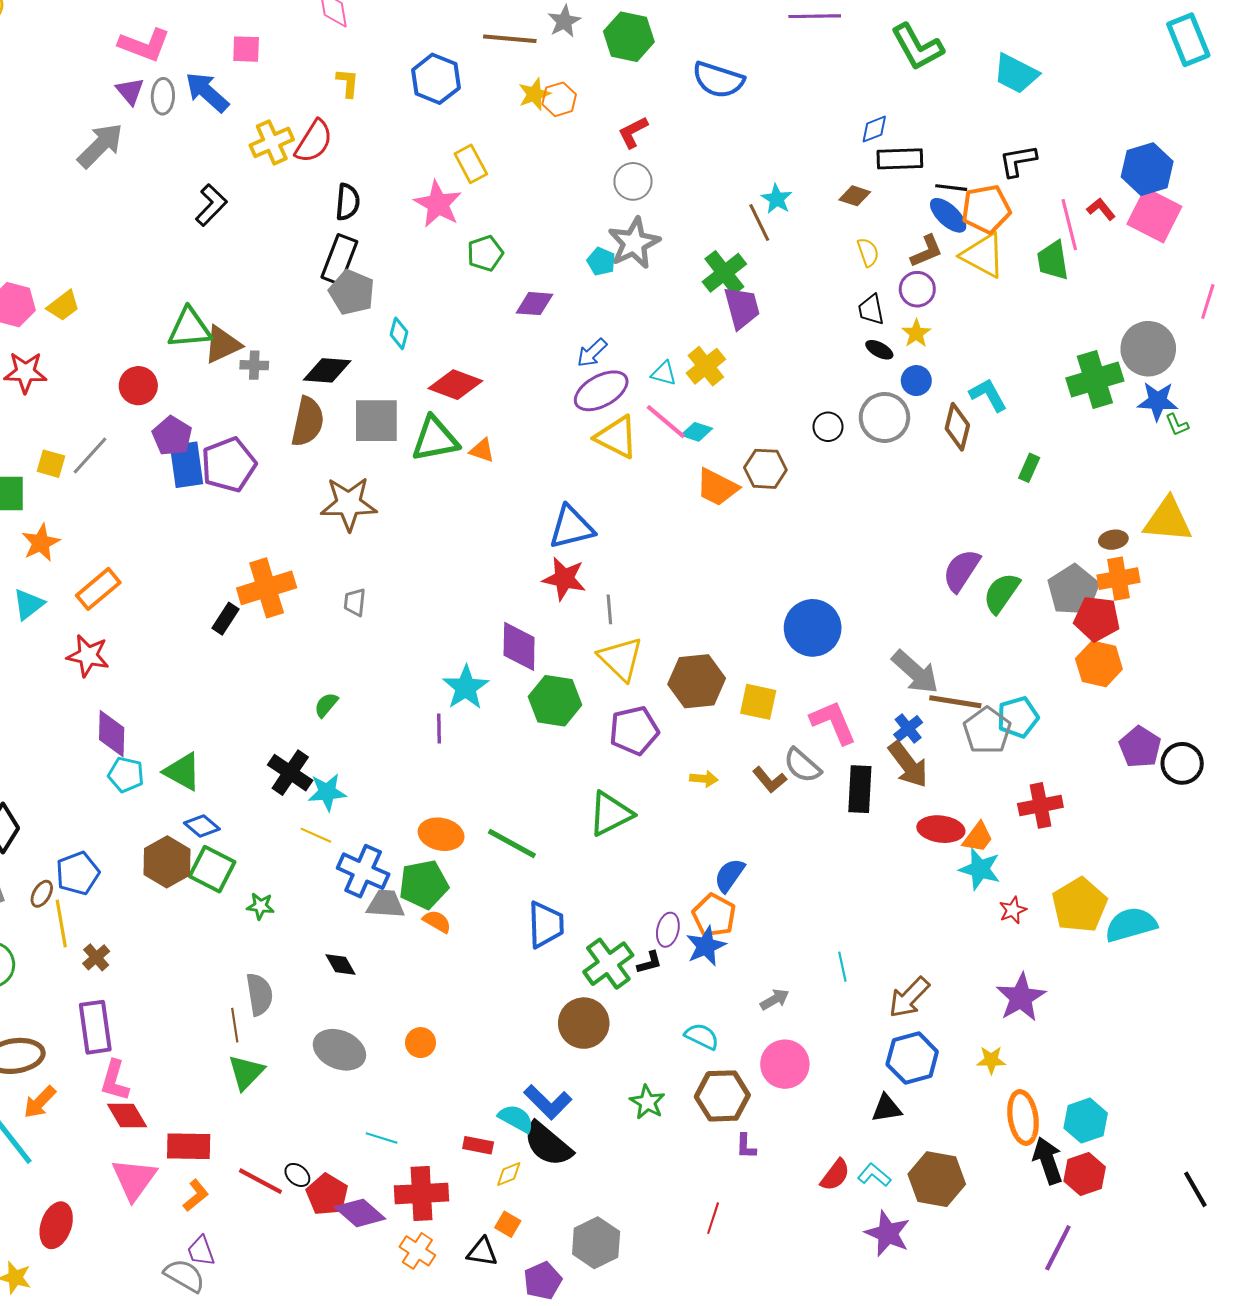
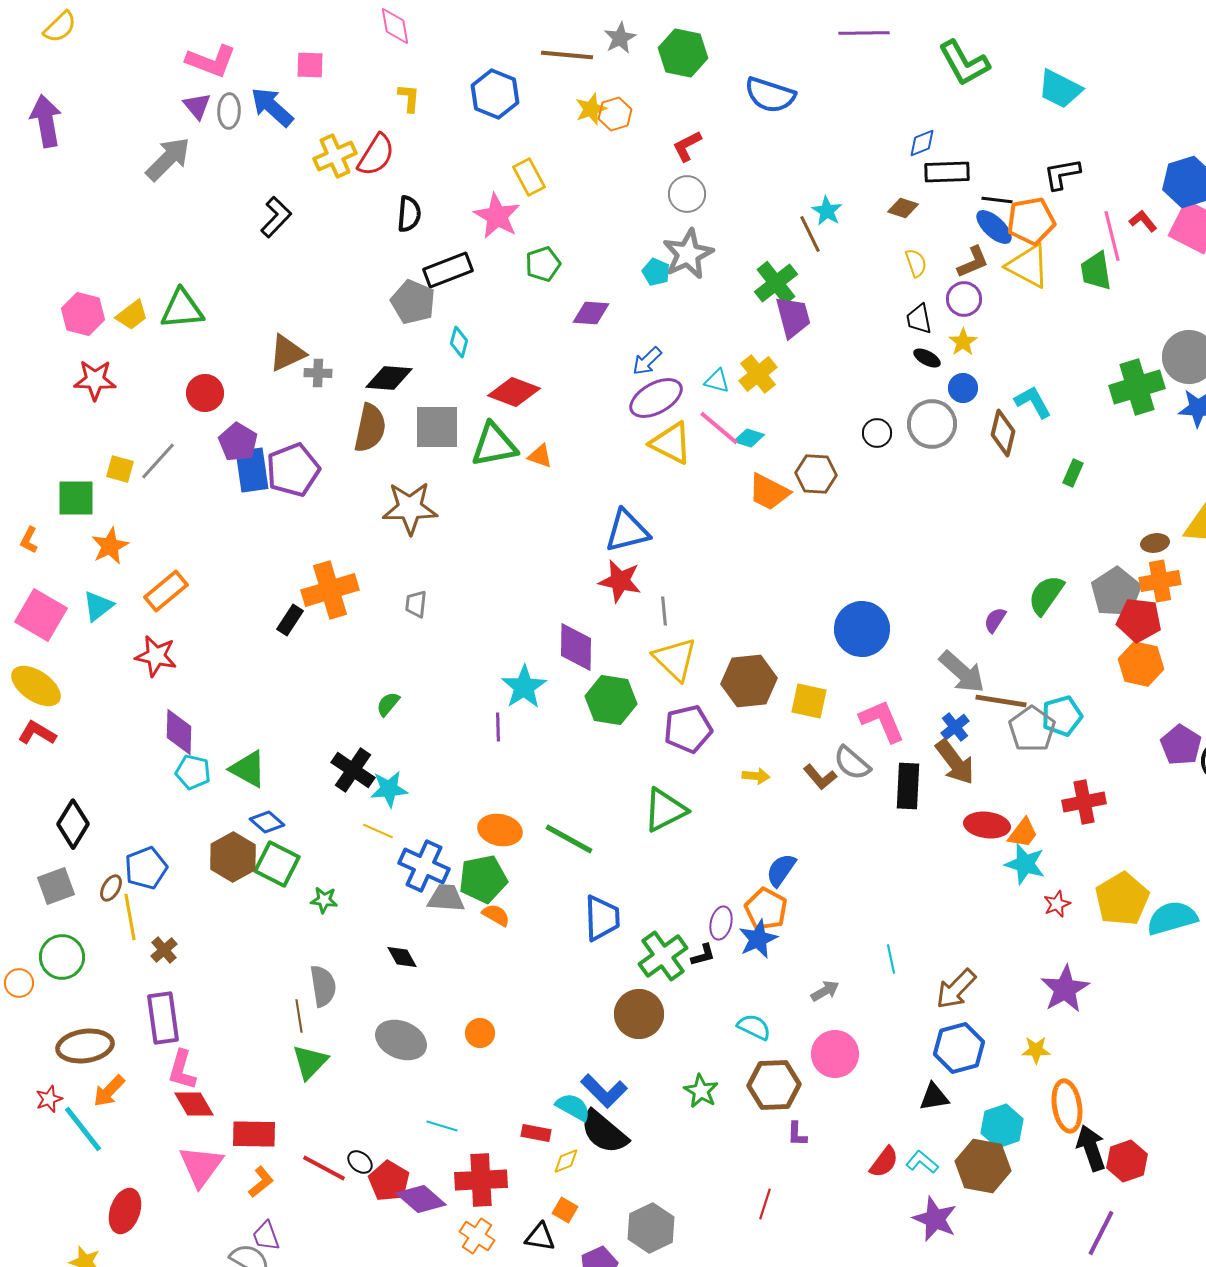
black rectangle: (339, 259) -> (448, 270), moved, turned 48
green triangle: (190, 328) -> (182, 309), moved
purple semicircle: (961, 570) -> (995, 620), moved, size x0.6
cyan hexagon: (1086, 1121) -> (1002, 1126), moved

